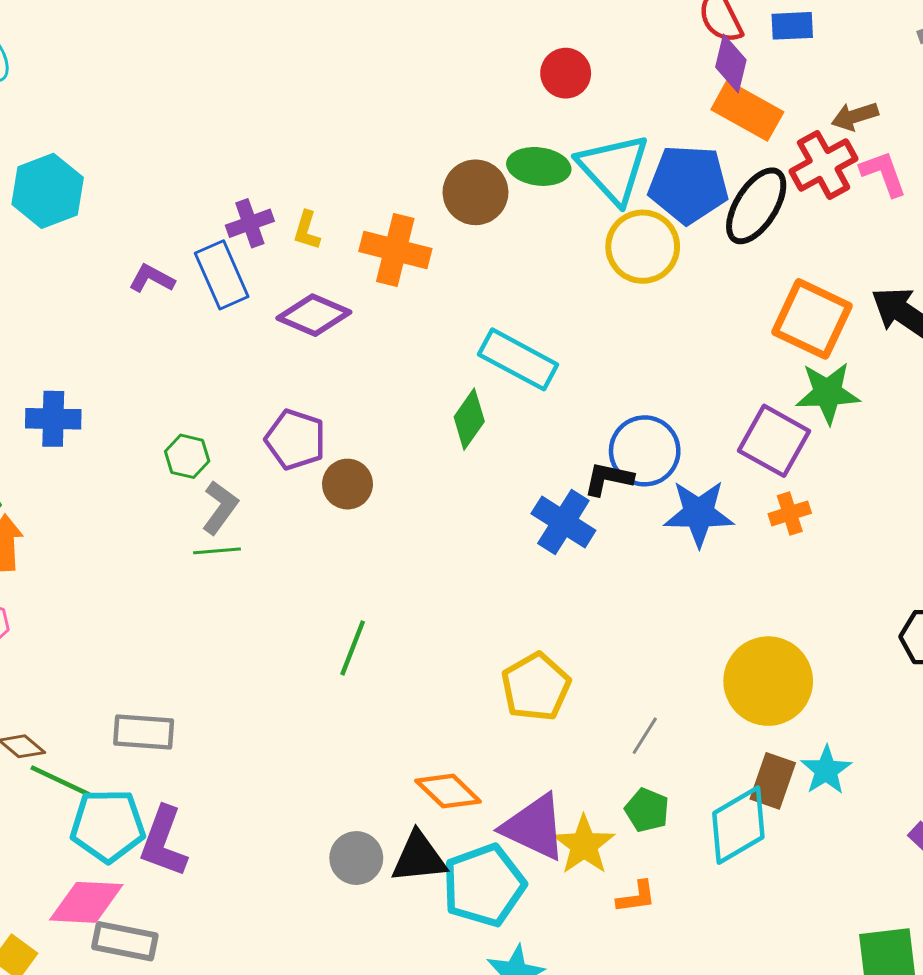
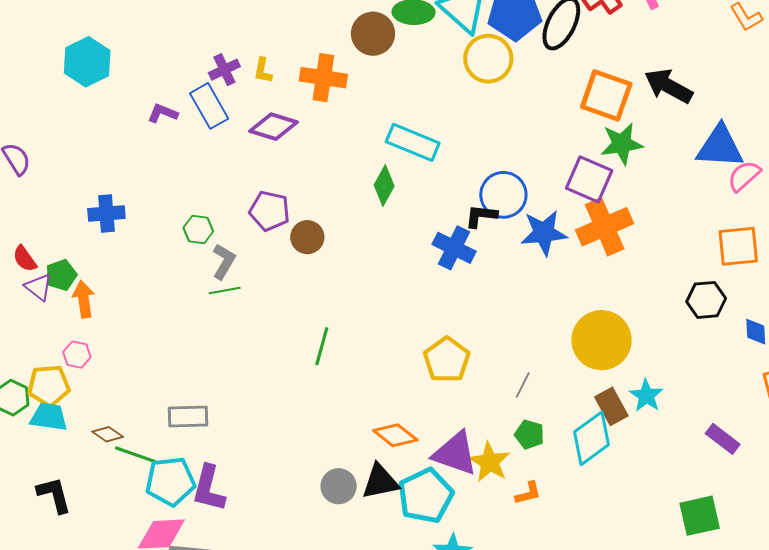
orange cross: (790, 513) -> (605, 227), size x2.0
brown rectangle: (773, 781) -> (611, 406), turned -42

